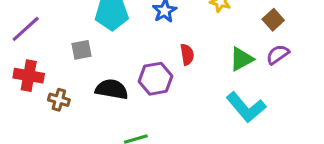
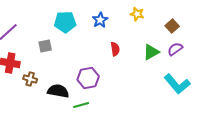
purple hexagon: (155, 79) -> (88, 78), moved
black semicircle: (112, 89) -> (58, 91), moved
cyan L-shape: (246, 107) -> (177, 84), moved

